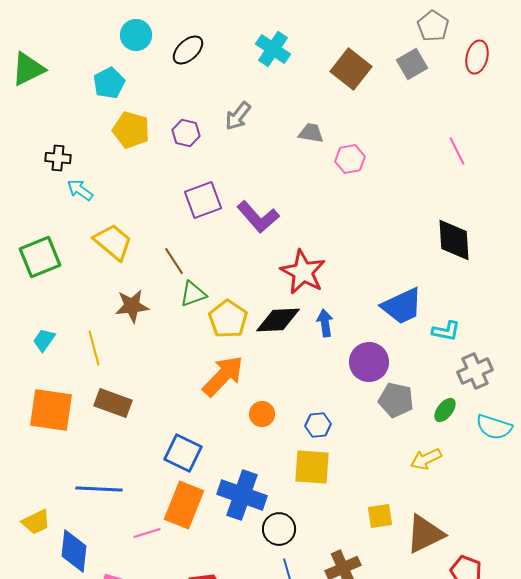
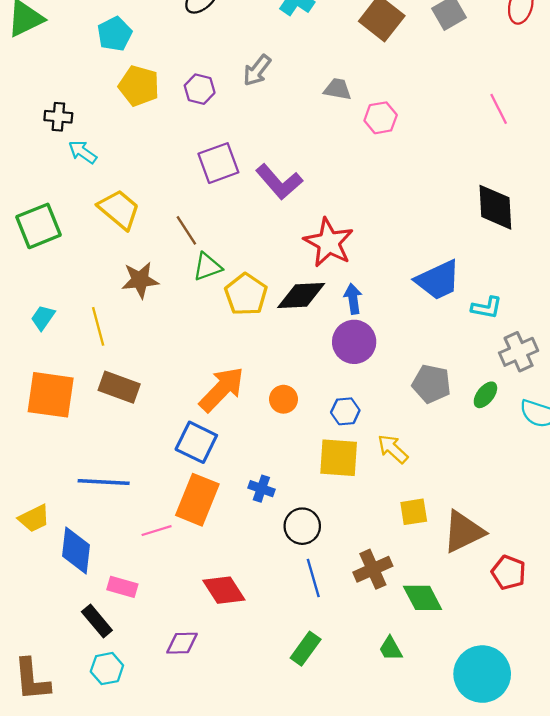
purple circle: (369, 362) -> (354, 342), moved
orange arrow: (223, 376) -> (222, 389), moved
yellow arrow: (426, 459) -> (393, 449), moved, turned 68
blue cross: (242, 495) -> (261, 489), size x0.5

